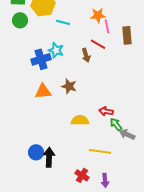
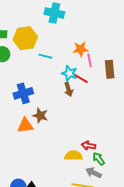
cyan star: (56, 50) -> (69, 73), moved
brown star: (69, 86) -> (40, 115), moved
yellow semicircle: (80, 120) -> (73, 156), moved
gray arrow: (127, 134) -> (94, 173), moved

